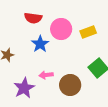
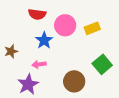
pink arrow: (46, 75) -> (39, 64), moved

